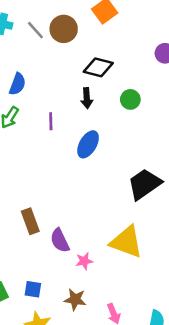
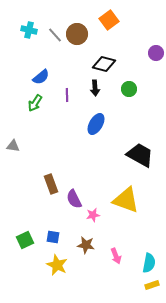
blue semicircle: (17, 84) -> (41, 77), turned 30
purple line: (51, 121) -> (67, 95), moved
black trapezoid: (144, 184) -> (140, 155), turned 64

